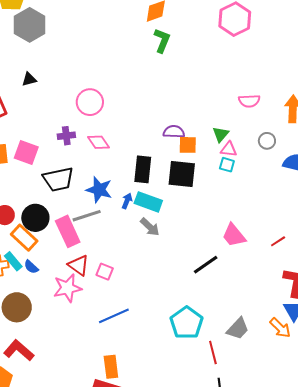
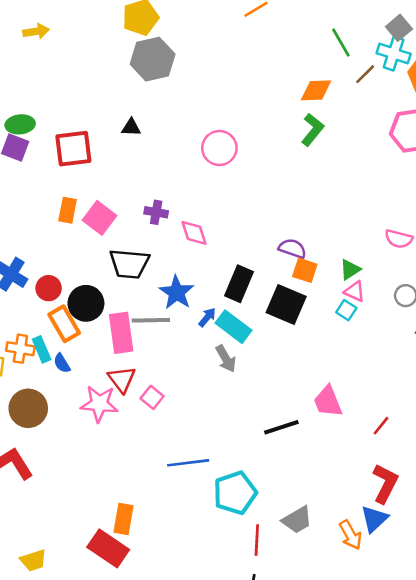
pink circle: (90, 102) -> (219, 148), moved
red line: (278, 241) -> (381, 426), turned -35
blue line: (114, 316) -> (188, 463), moved

